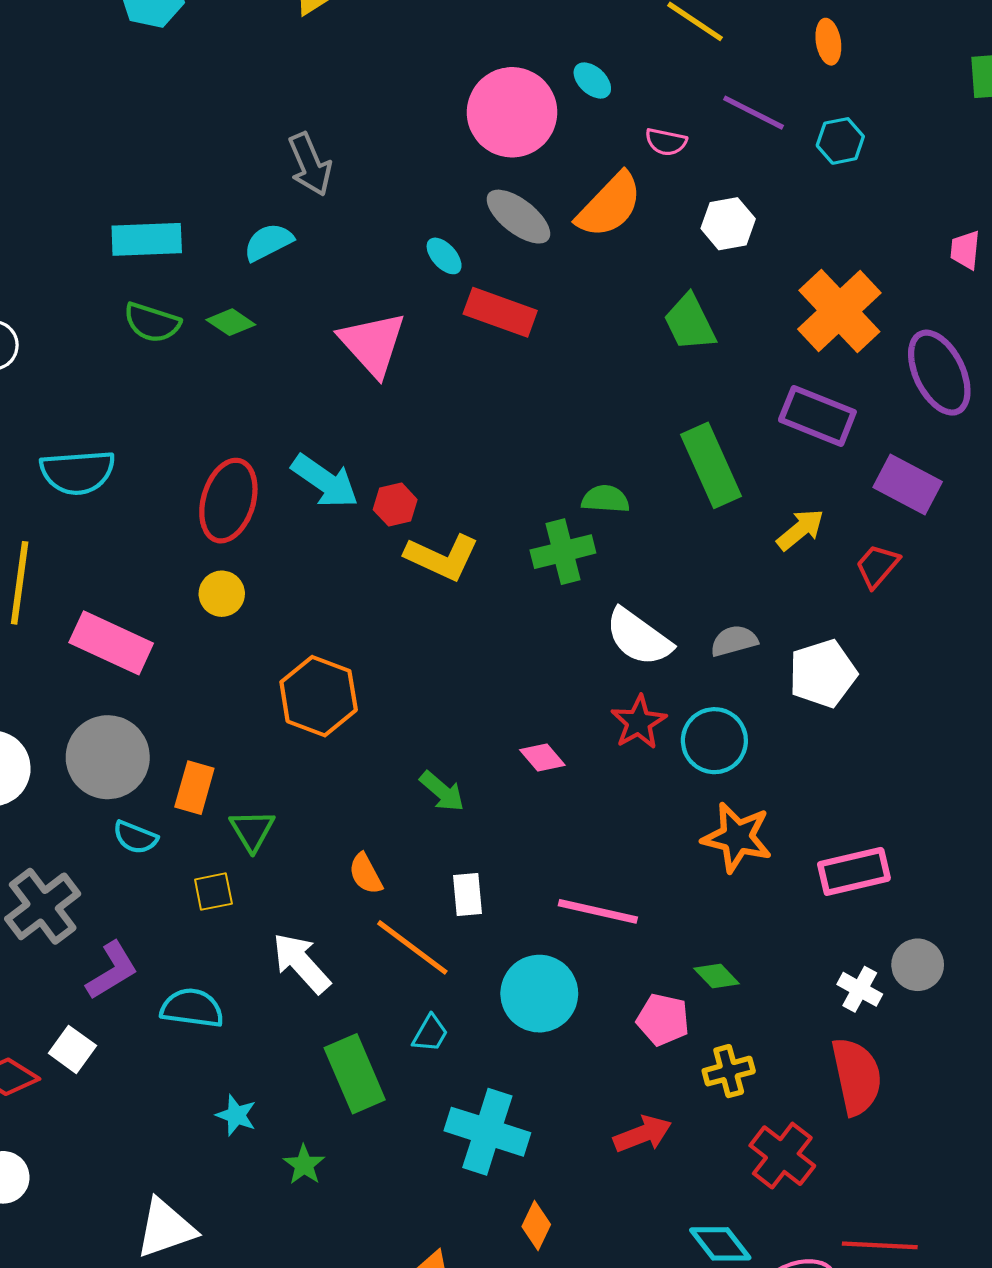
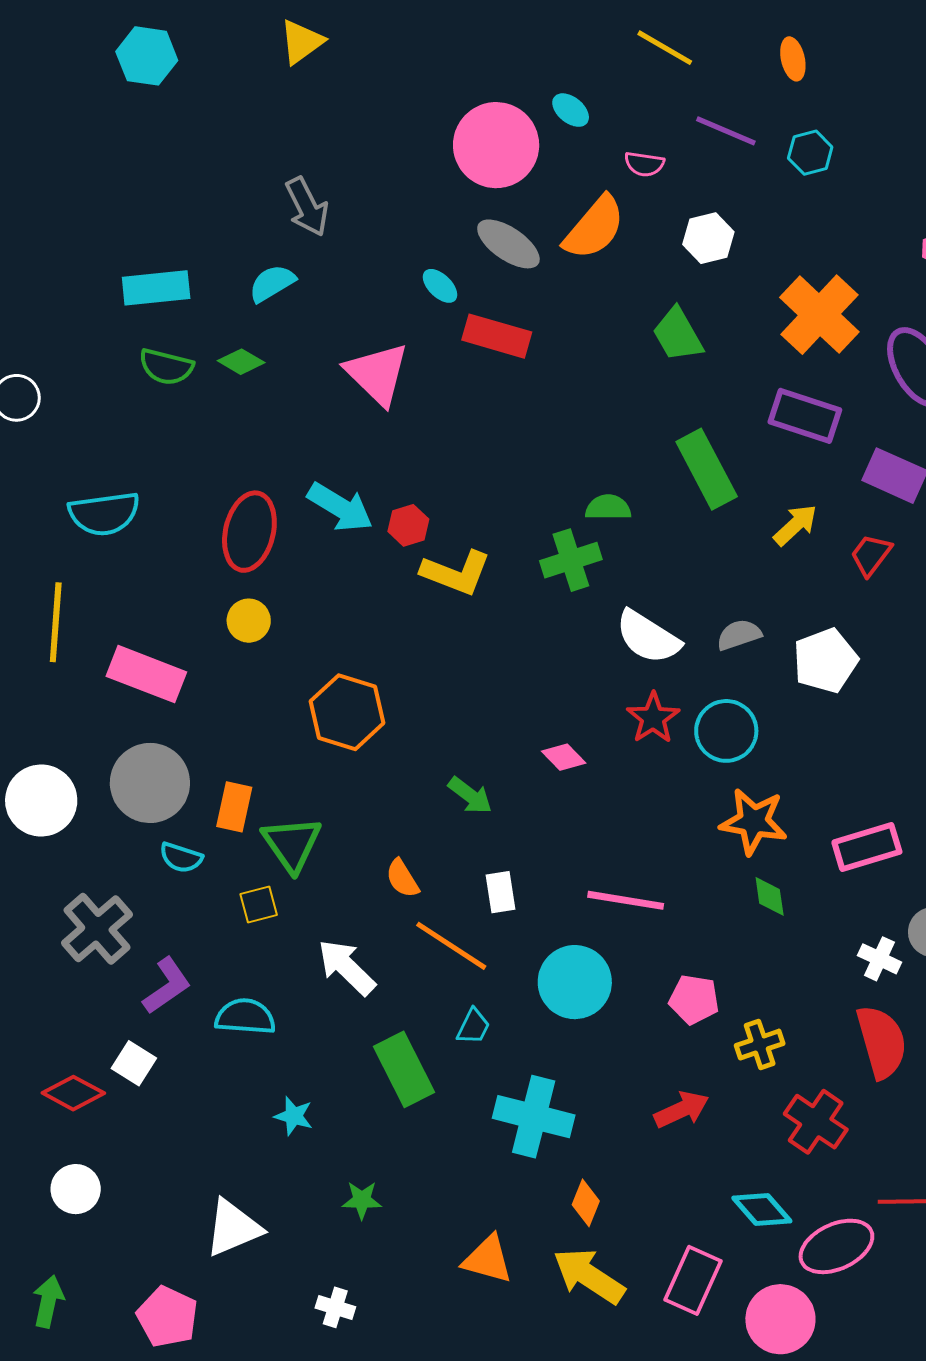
green triangle: (252, 830) -> (292, 844), size x1.4
green diamond: (717, 976) -> (770, 896), moved, turned 39
green star: (304, 1165) -> (362, 1200), moved, turned -30

